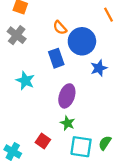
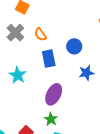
orange semicircle: (60, 28) -> (40, 34), moved
blue circle: (82, 41) -> (74, 46), size x0.6

